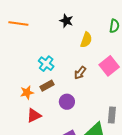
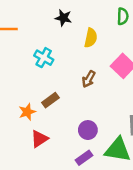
cyan cross: (46, 64) -> (44, 58), moved
purple circle: (67, 102) -> (88, 130), moved

